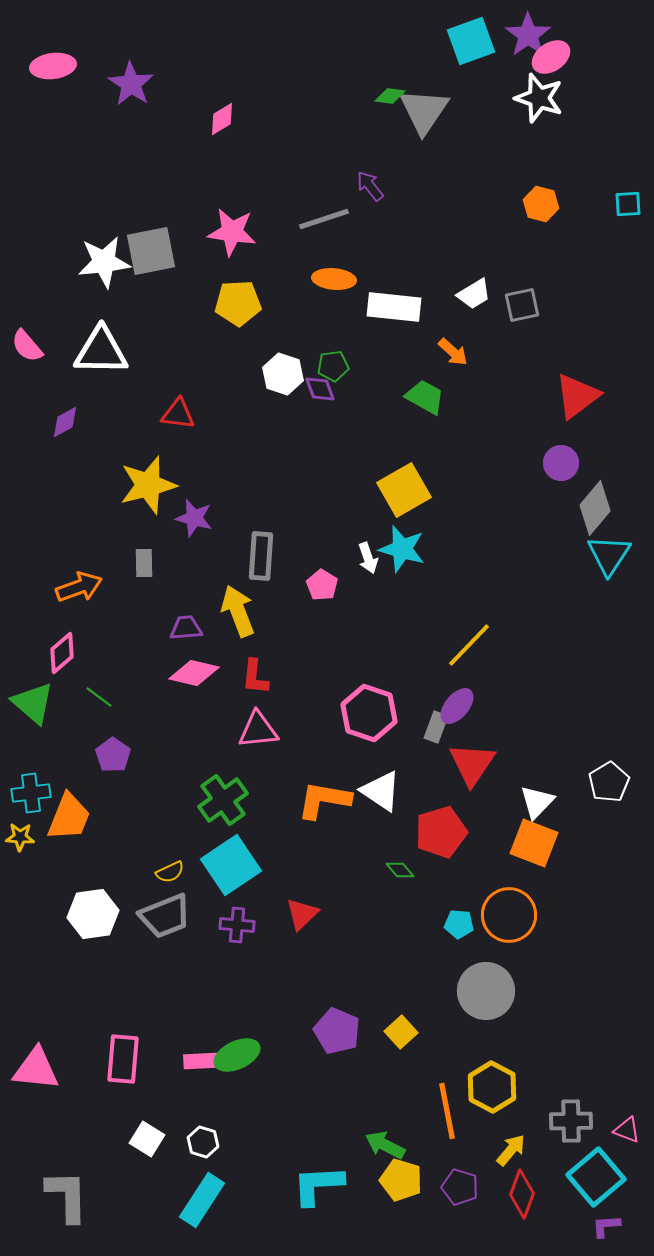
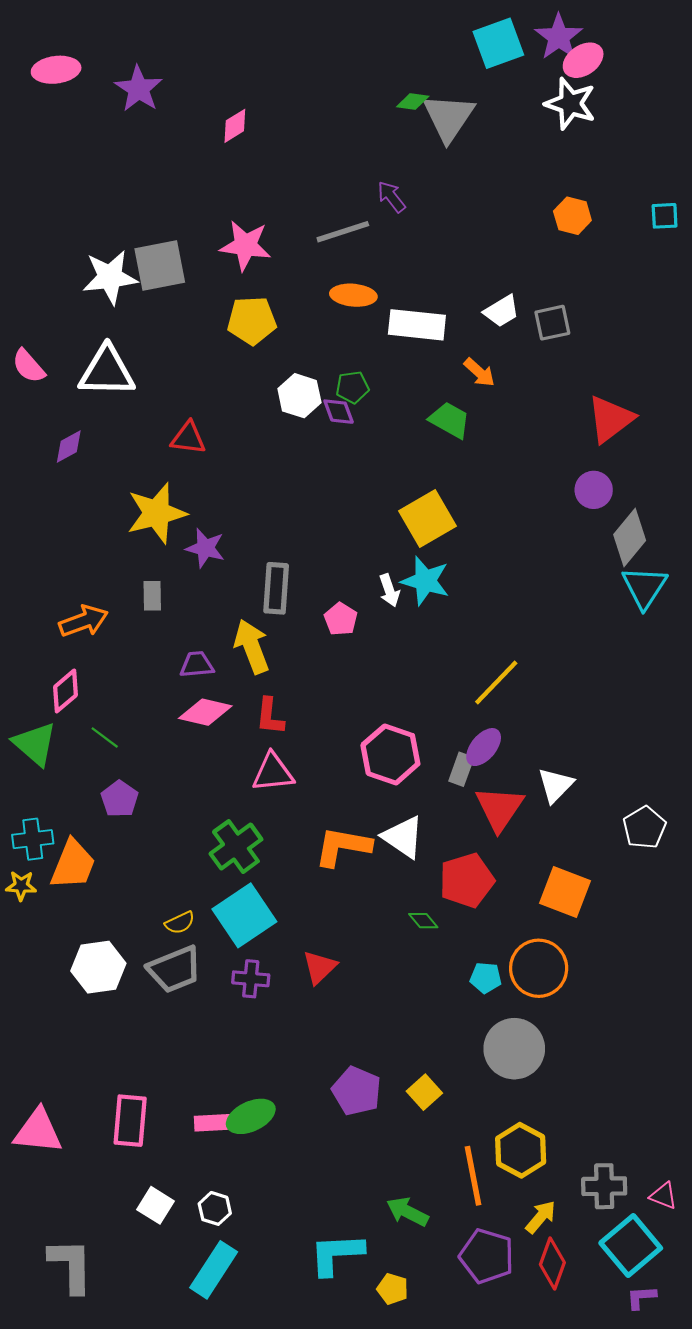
white triangle: (537, 802) -> (556, 785), moved
yellow pentagon: (401, 1180) -> (393, 1289), moved, size x0.7
purple pentagon: (460, 1187) -> (487, 1256), size x1.4

